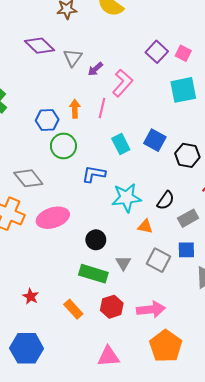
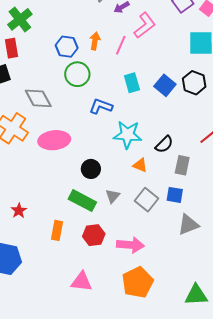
black hexagon: (187, 155) -> (194, 83), moved
gray rectangle: (188, 218) -> (182, 165), turned -60
orange rectangle: (73, 309) -> (57, 230), turned 42

